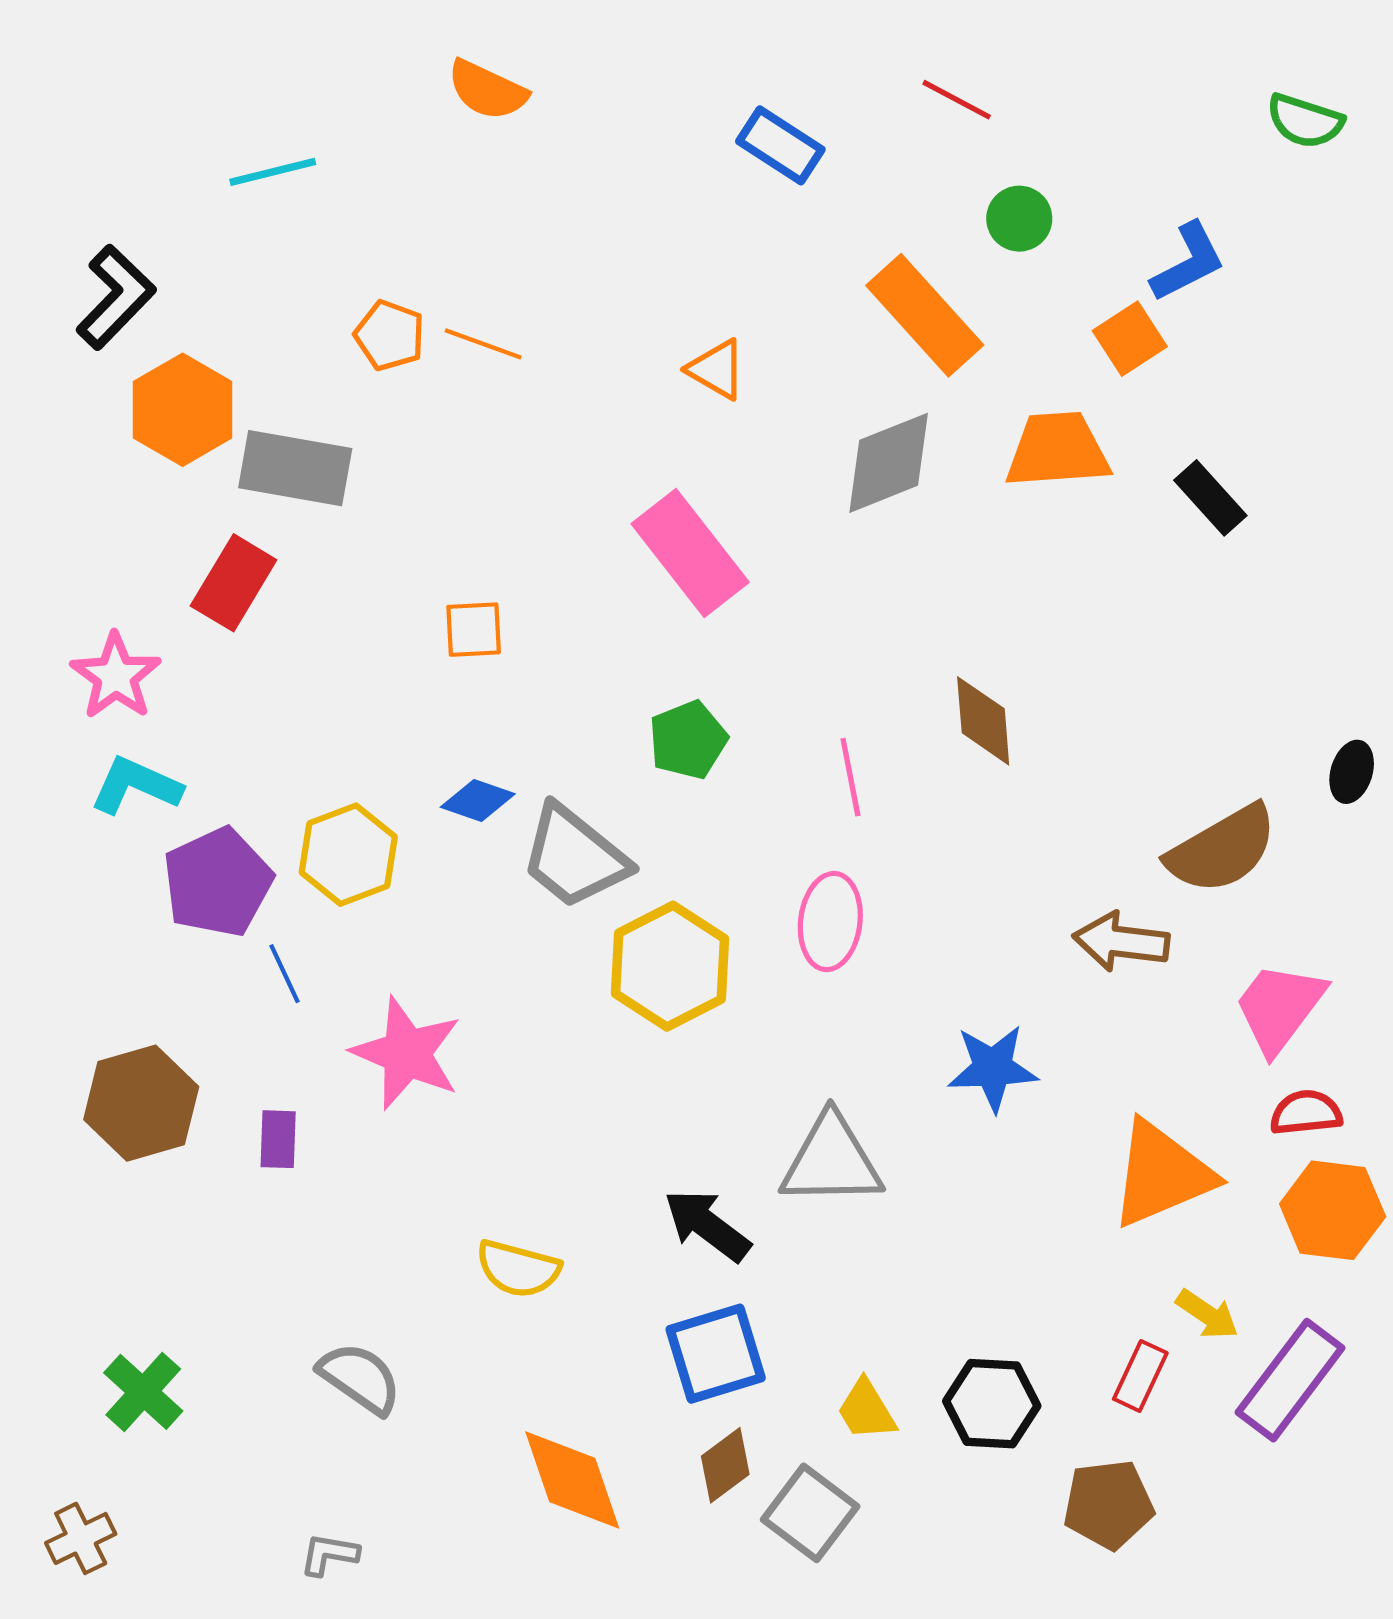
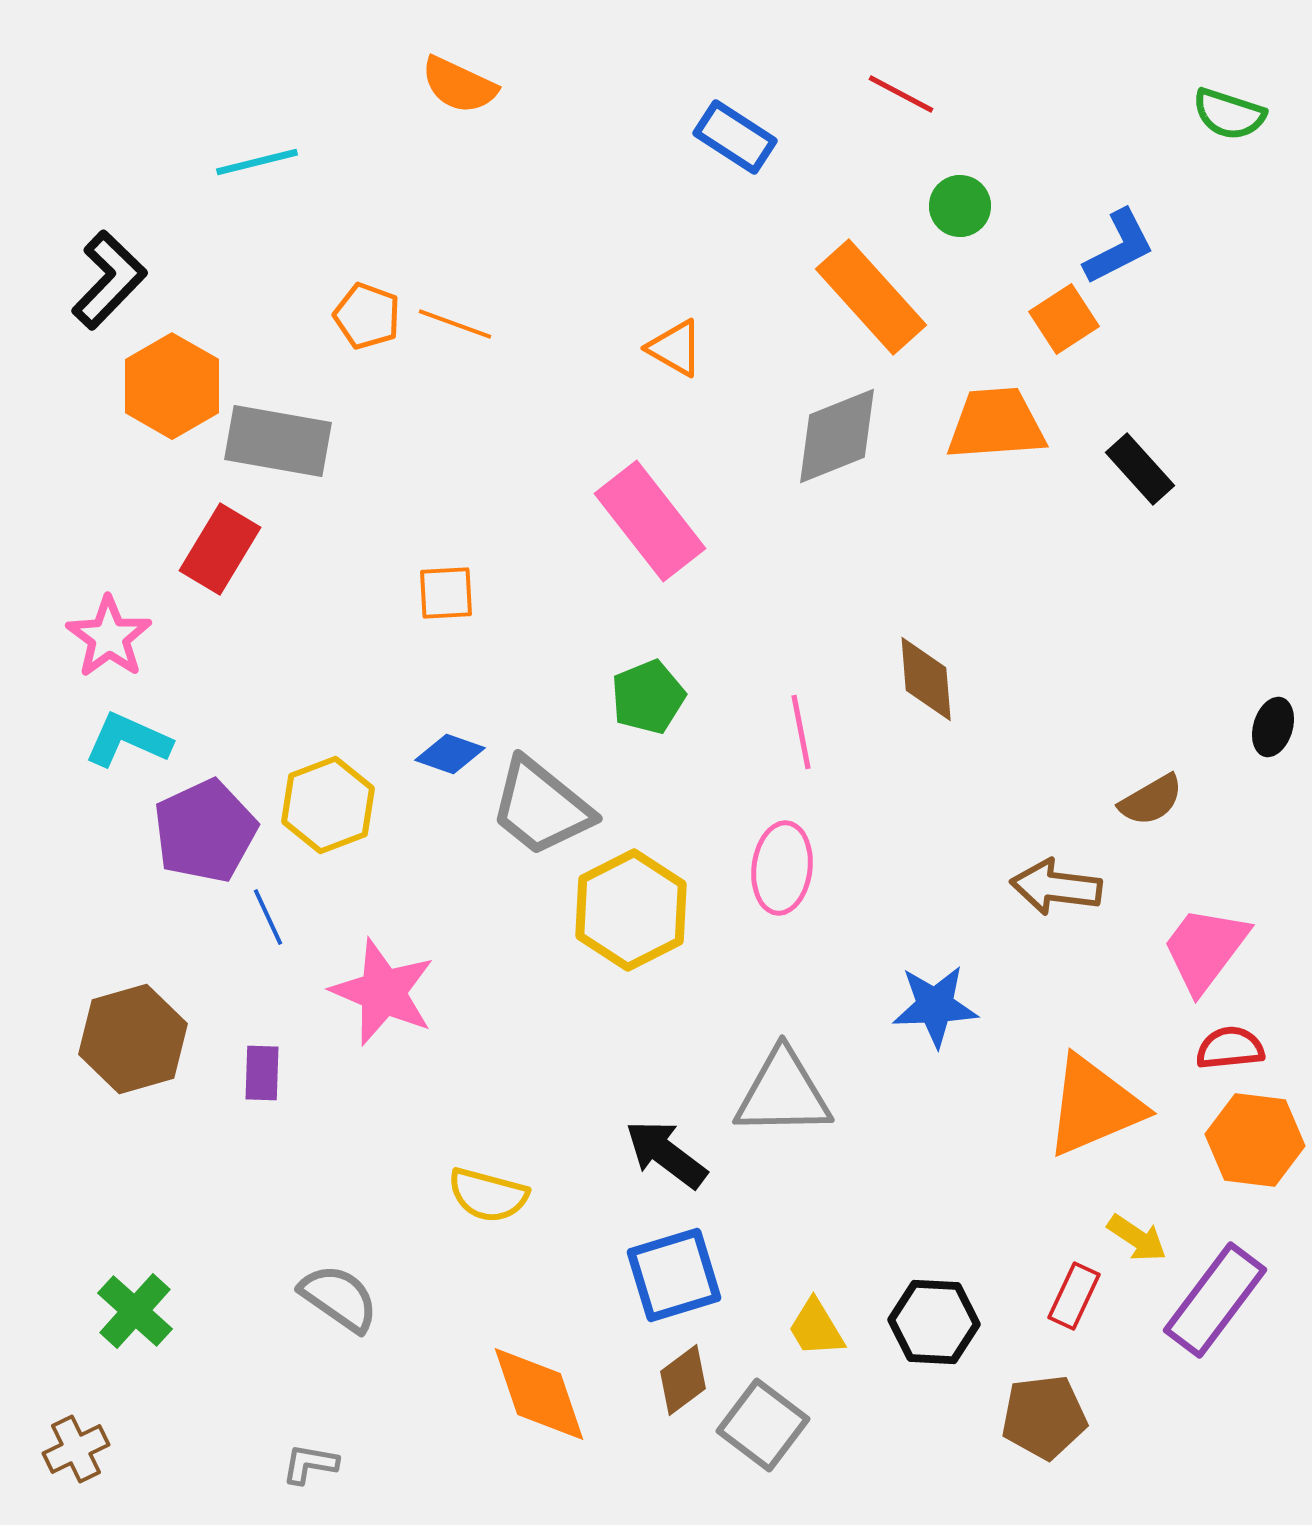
brown semicircle: (1222, 849) -> (1151, 800), size x0.6

